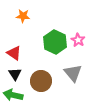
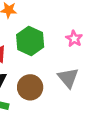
green hexagon: (55, 42) -> (30, 41), moved

